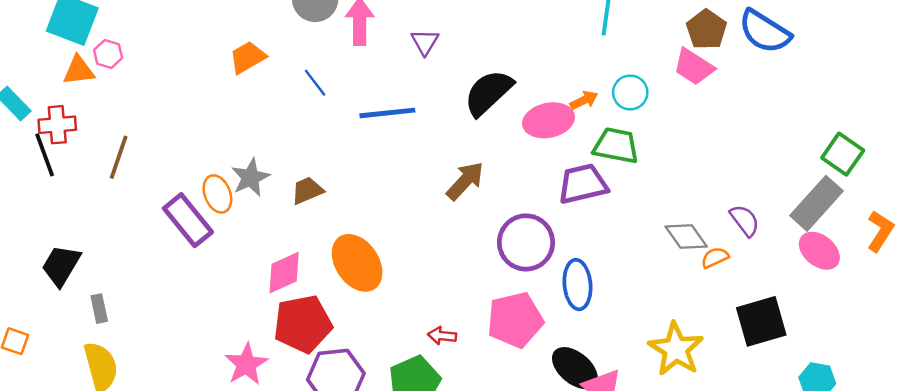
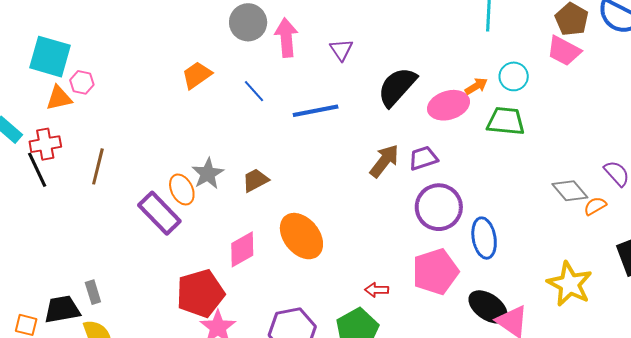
purple trapezoid: (583, 184) -> (423, 158), moved, size x0.7
black trapezoid: (61, 265) -> (62, 309), moved, turned 54
red pentagon: (303, 324) -> (200, 293), moved

